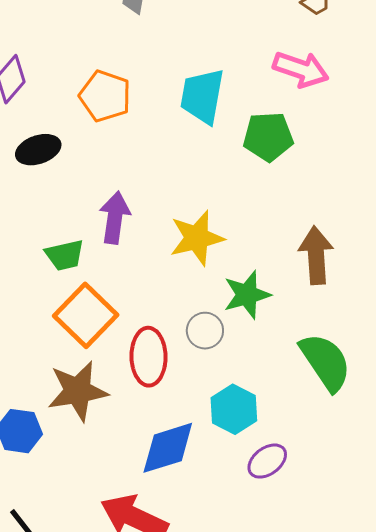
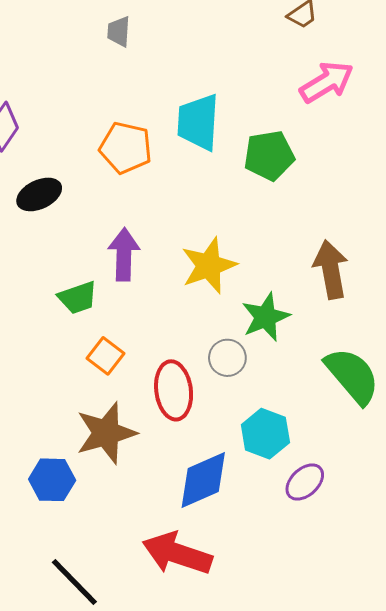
pink arrow: (301, 69) -> (327, 82), moved, turned -44
orange pentagon: (105, 96) -> (126, 148), moved
orange square: (86, 315) -> (106, 356), size x0.6

